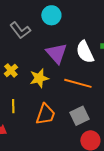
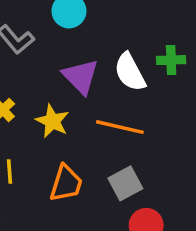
yellow star: (39, 78) -> (52, 121), turned -30

